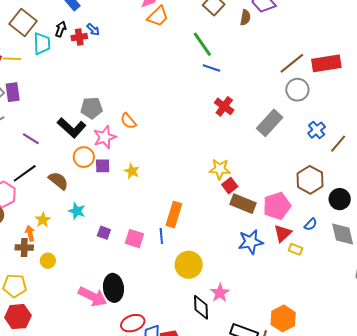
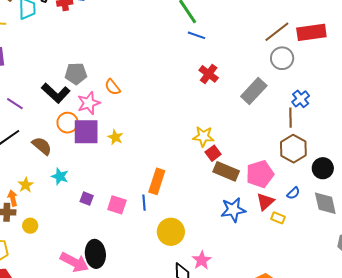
brown line: (338, 144) -> (290, 118), moved, turned -42
purple square: (103, 166) -> (86, 132), size x1.8

